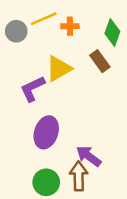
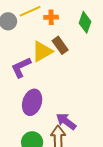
brown rectangle: (100, 61) -> (60, 45), moved

